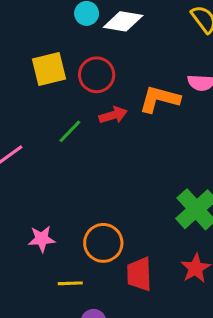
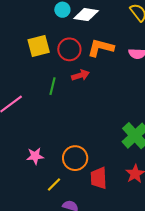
orange L-shape: (160, 99) -> (101, 48), moved
green line: (70, 131) -> (53, 86), turned -30
yellow line: (70, 283) -> (54, 185), turned -42

